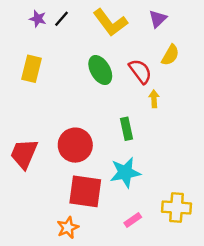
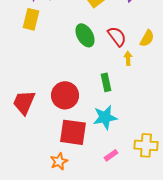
yellow semicircle: (170, 55) -> (147, 38), moved
yellow rectangle: (31, 69) -> (31, 19), moved

